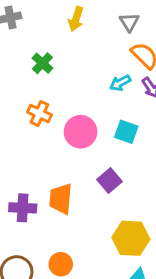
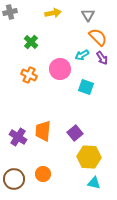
yellow arrow: (76, 19) -> (53, 13), turned -119
pink circle: (81, 132) -> (60, 69), moved
purple square: (109, 180) -> (75, 133), moved
purple cross: (23, 208) -> (18, 137), turned 30

